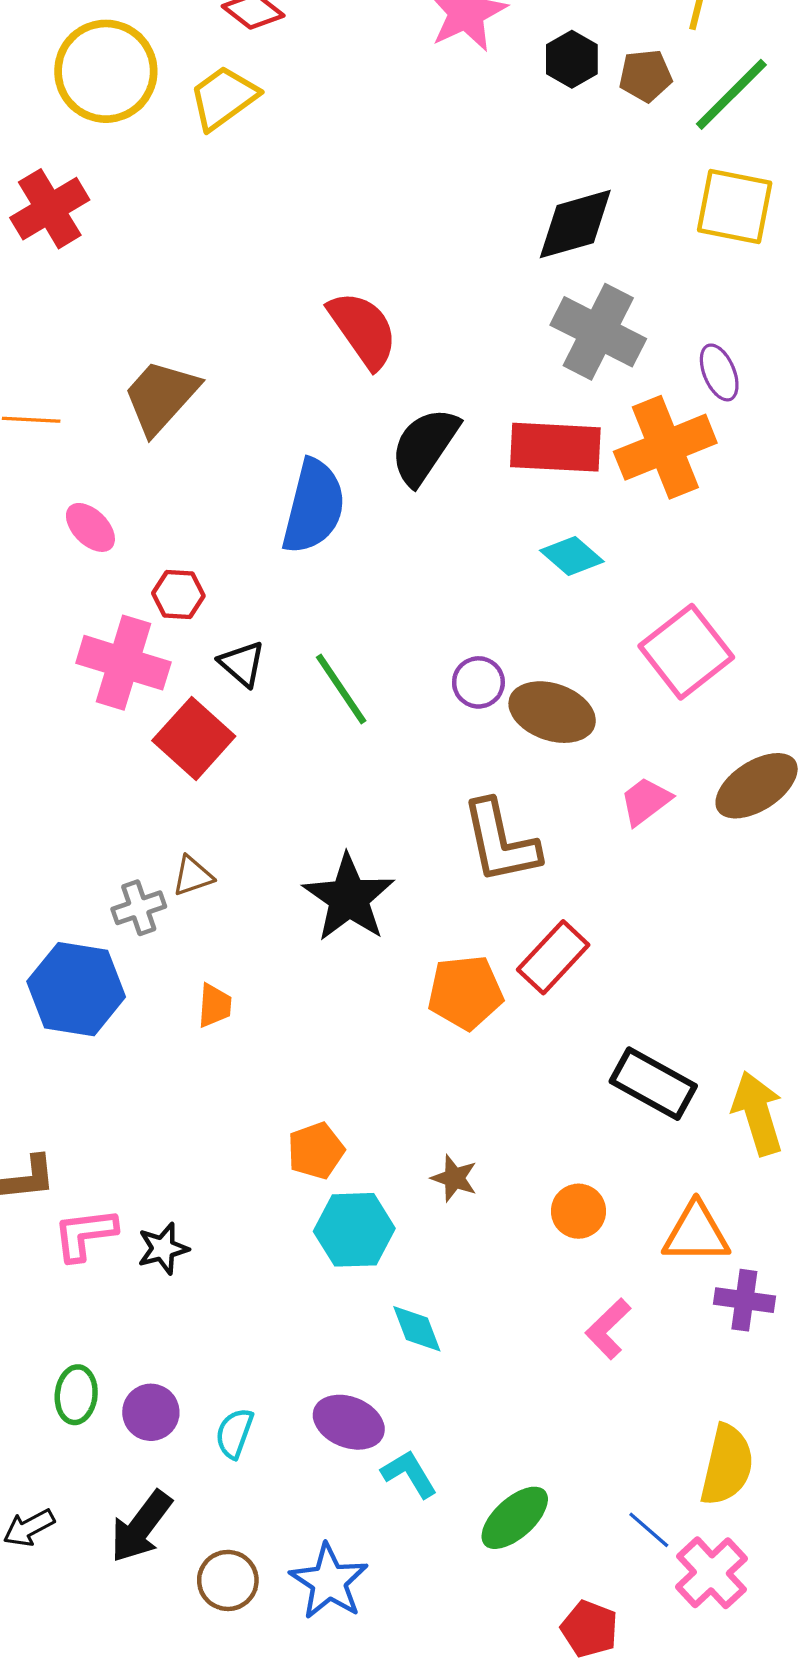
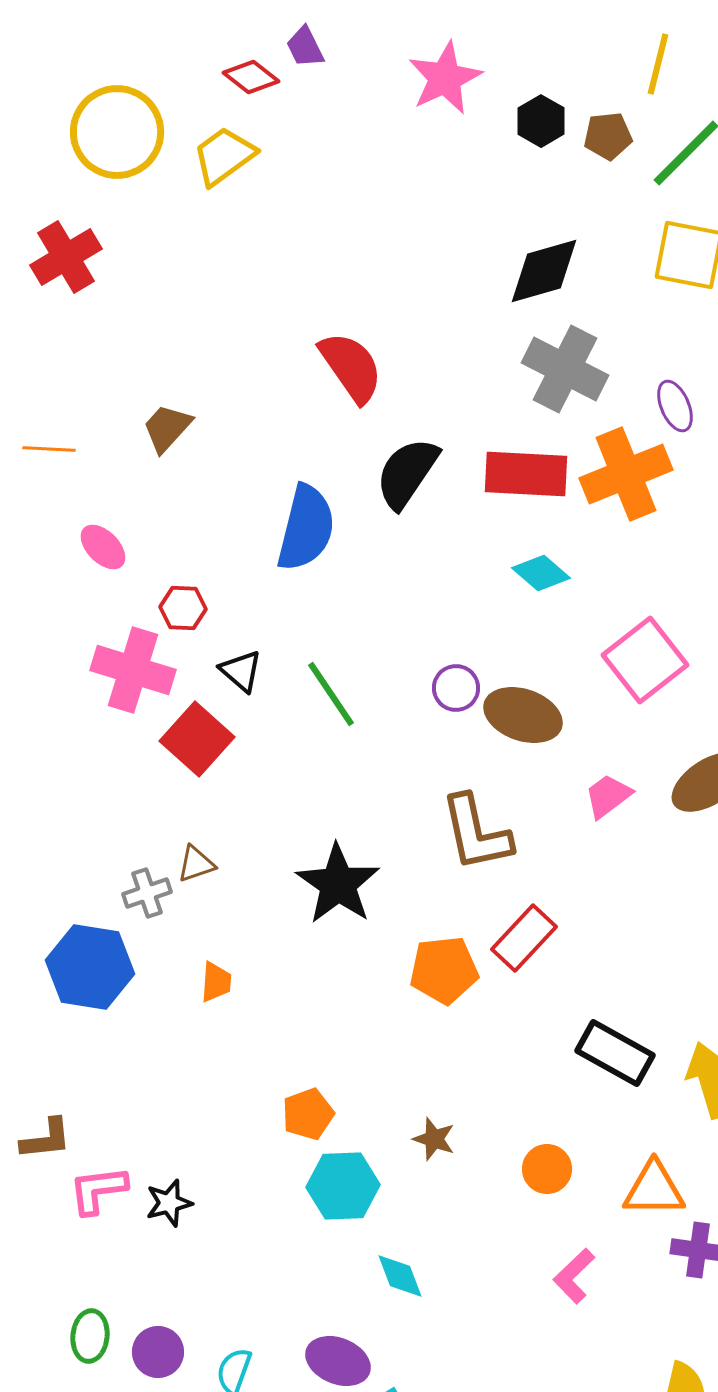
brown trapezoid: (161, 397) -> (167, 428), size x0.7

